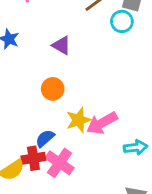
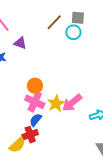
purple triangle: (61, 45) -> (20, 43), moved
pink cross: (60, 163) -> (35, 102), moved

